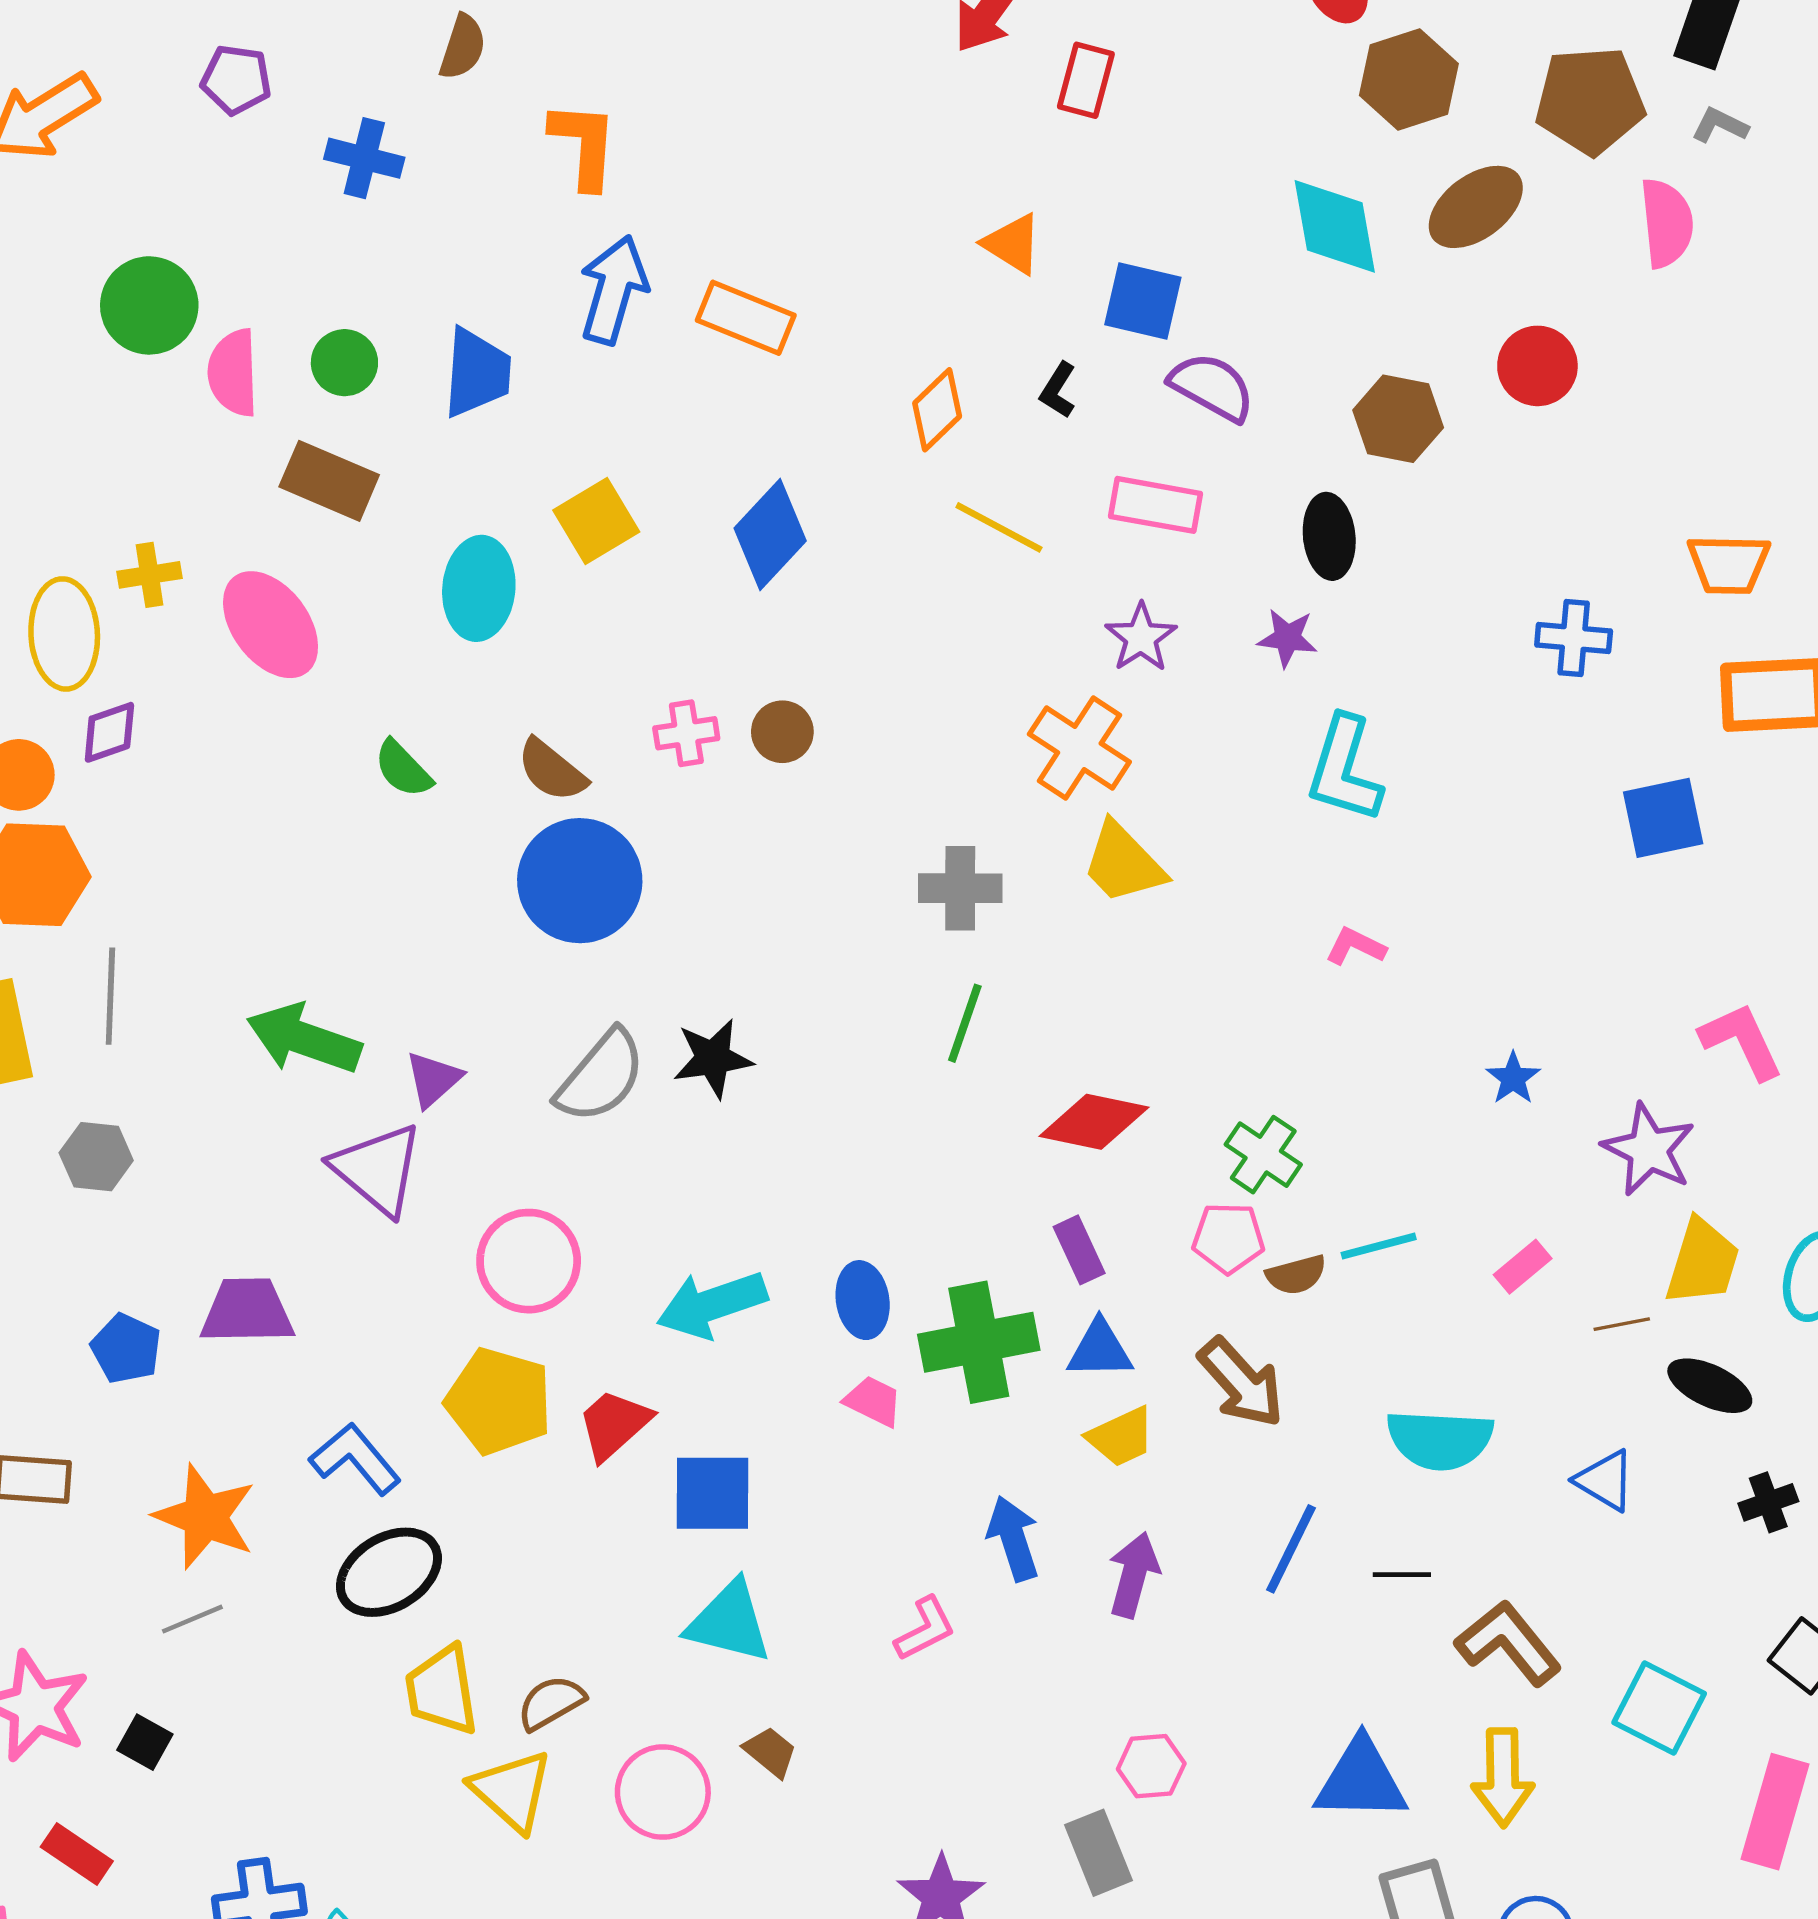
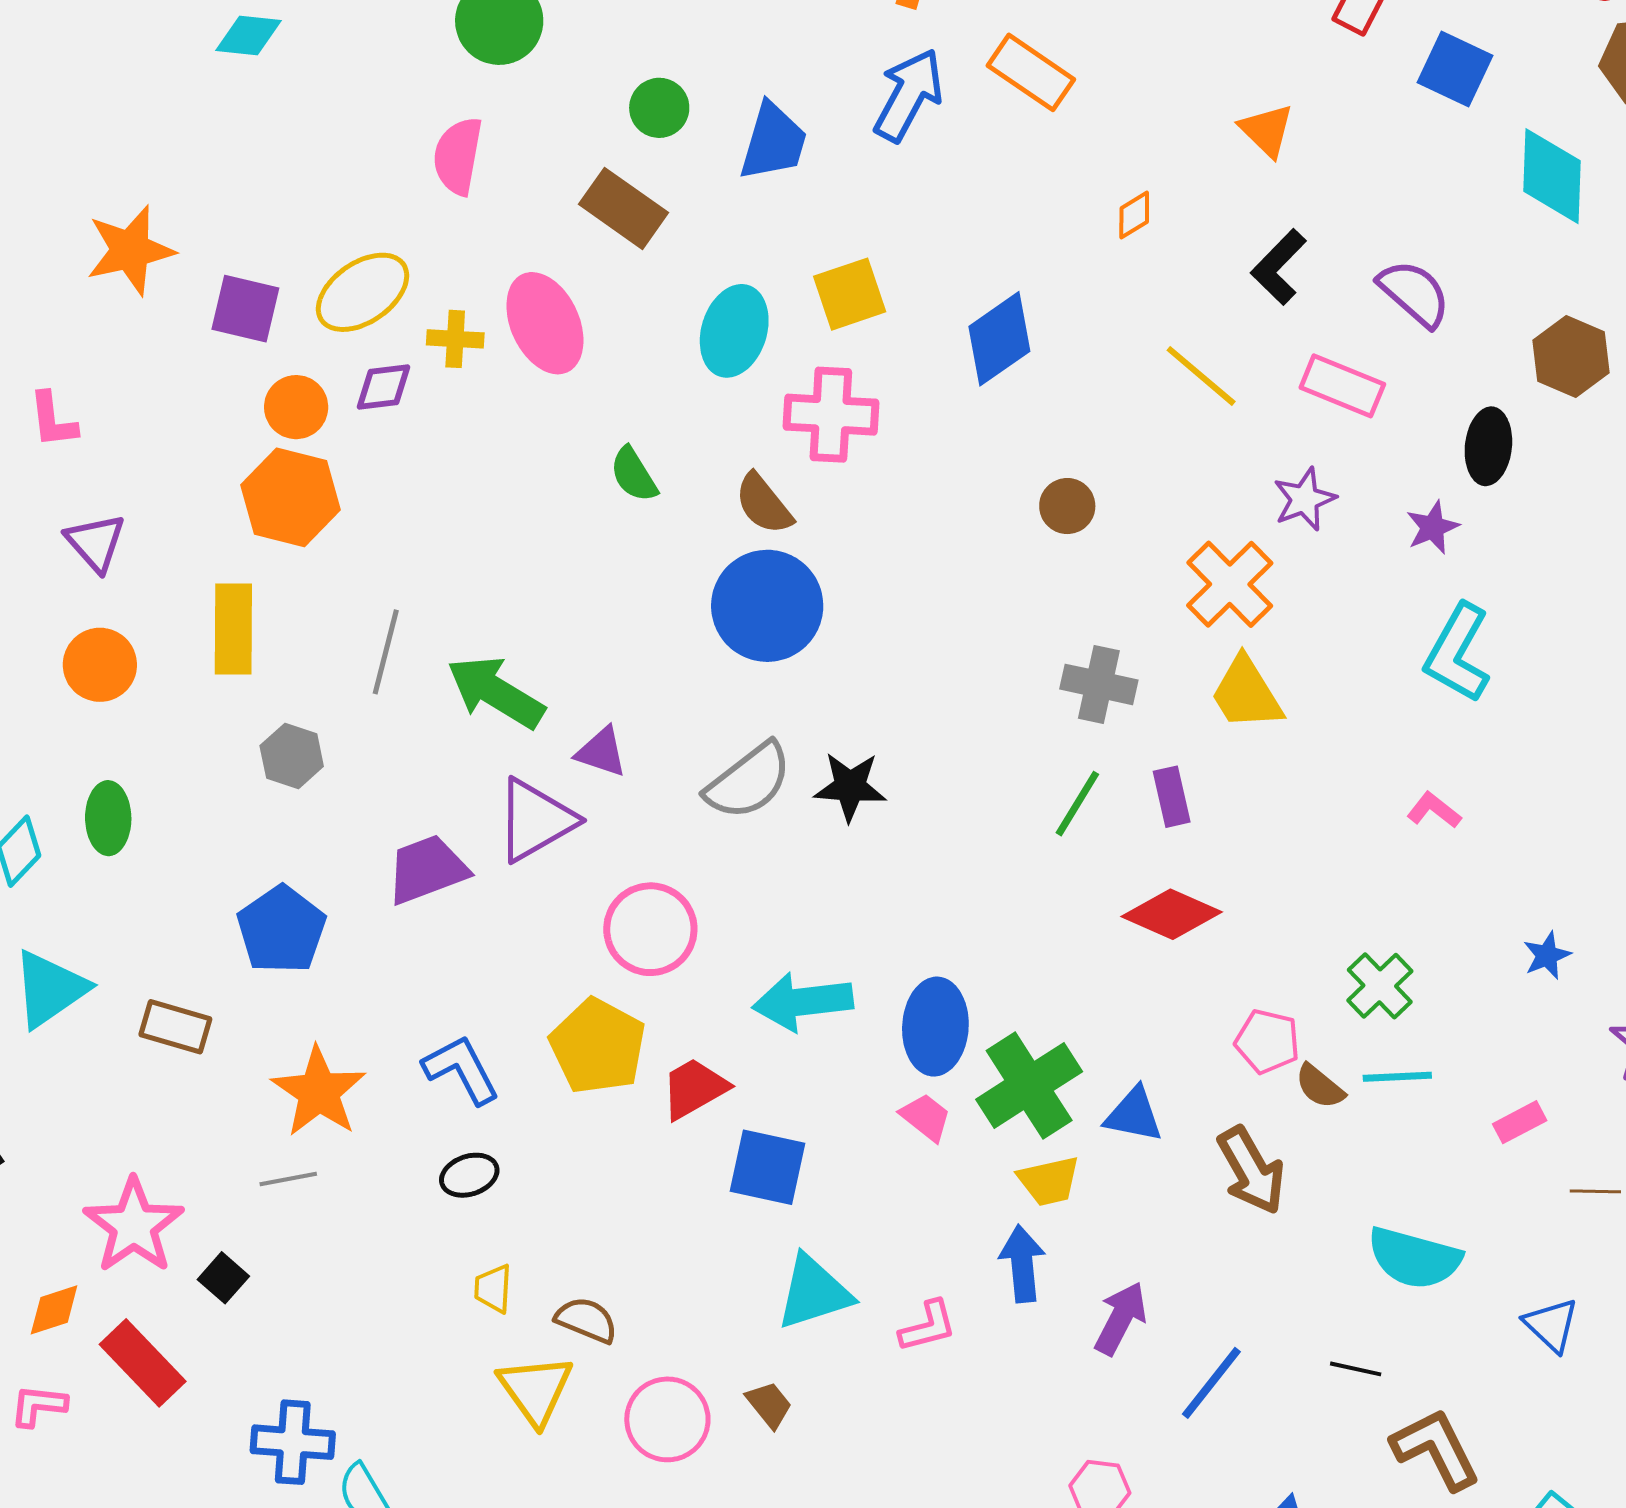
blue square: (1143, 301) -> (1455, 69), moved
orange rectangle: (746, 318) -> (1031, 72), moved
pink semicircle: (233, 373) -> (458, 156), moved
black L-shape: (1058, 390) -> (1279, 267), size x1.5
orange diamond: (937, 410) -> (1134, 215), moved, size x0.7
yellow cross: (150, 575) -> (455, 339), moved
yellow ellipse: (64, 634) -> (363, 292), turned 46
purple star: (1287, 638) -> (1433, 527), turned 30
brown circle: (782, 732) -> (1067, 506), moved
pink cross: (686, 733) -> (831, 415), moved, size x1.6
gray line: (110, 996) -> (386, 652), moved
purple triangle: (433, 1079) -> (601, 752), turned 48
green cross: (1263, 1155) -> (1380, 986), moved
purple triangle: (377, 1169) -> (535, 820), turned 38
purple rectangle: (1079, 1250) -> (1172, 797), moved
brown semicircle: (1296, 1275) -> (1320, 1086), turned 42
blue ellipse: (863, 1300) -> (935, 1027), size x1.4
purple trapezoid: (247, 1311) -> (427, 869), moved, turned -32
green cross: (979, 1342) -> (1029, 1085), turned -34
blue pentagon: (126, 1349) -> (281, 930), size x1.4
yellow trapezoid: (1121, 1437) -> (1049, 1181), moved
blue line: (1291, 1549) -> (1211, 1383), moved
black ellipse: (389, 1572) -> (469, 1175), size x0.6
cyan triangle: (729, 1622) -> (814, 1292), moved, turned -44
yellow trapezoid: (442, 1690) -> (493, 1289), size x0.6
brown semicircle: (551, 1703) -> (586, 1320), turned 40
red rectangle: (77, 1854) -> (143, 1363), size x1.4

